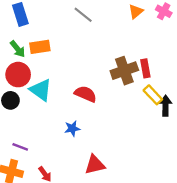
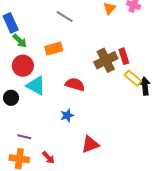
orange rectangle: (40, 47) -> (54, 49), moved
green arrow: (18, 49) -> (20, 41), moved
red circle: (18, 75) -> (23, 66), moved

